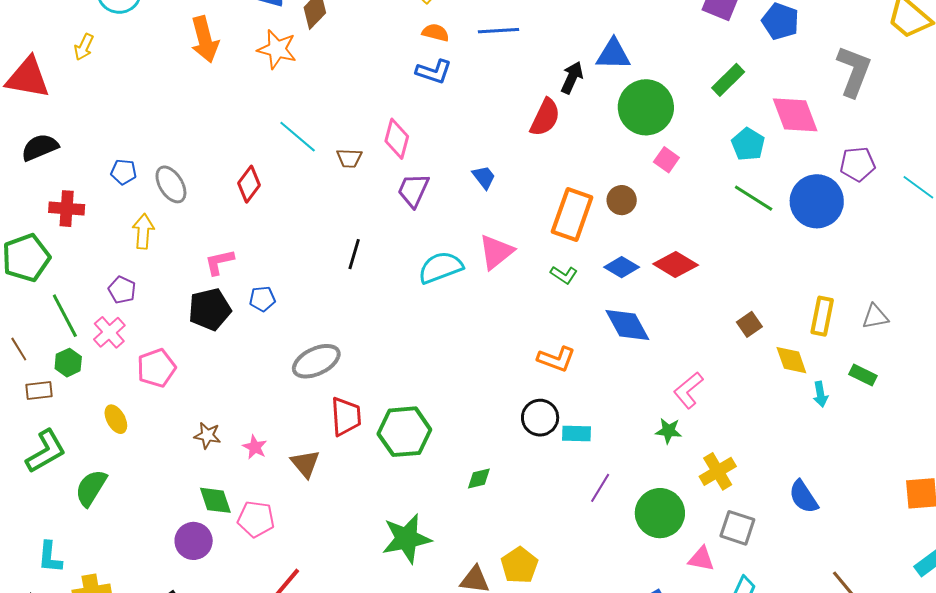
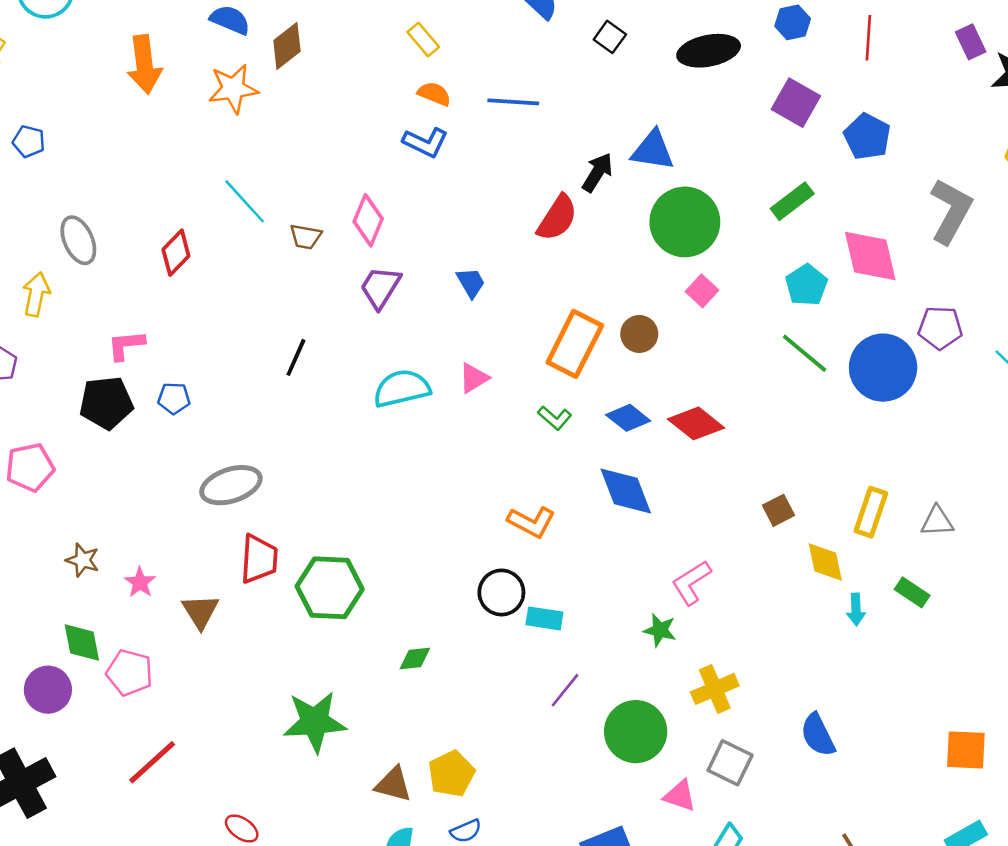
orange star: (277, 49) -> (233, 89), turned -30
blue pentagon: (124, 172) -> (29, 141), moved
pink triangle: (496, 252) -> (474, 378), size x0.7

